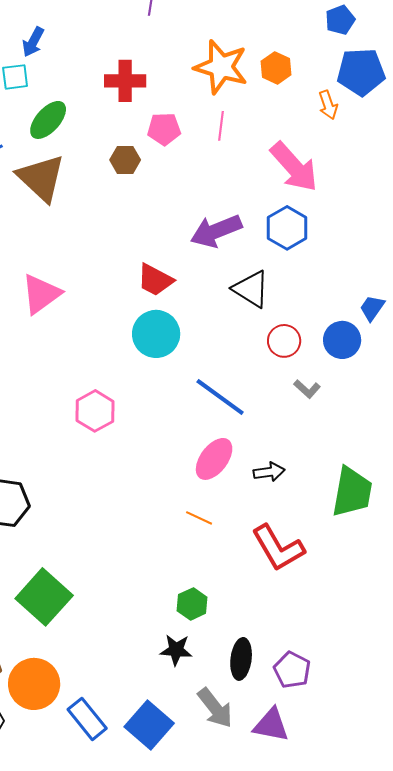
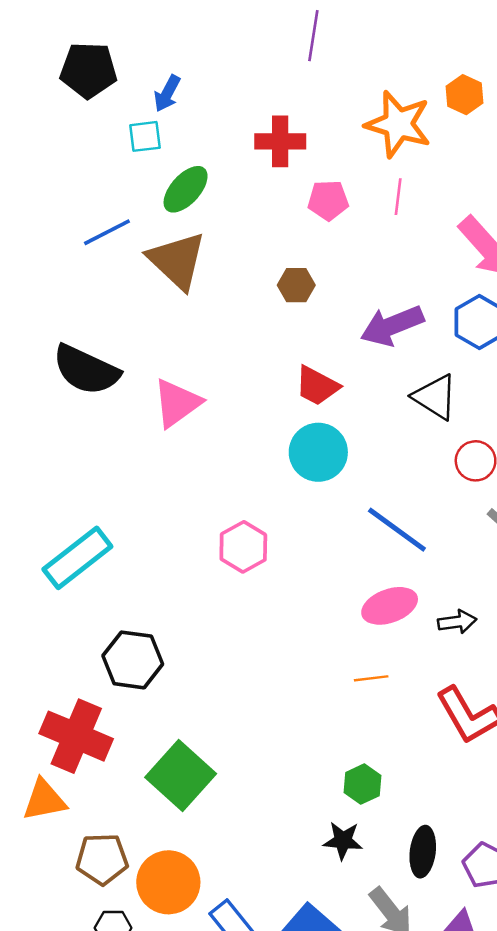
orange hexagon: (276, 68) -> (465, 95), moved
brown hexagon: (125, 160) -> (296, 285), moved
pink ellipse: (214, 459) -> (390, 606), turned 33
orange line: (199, 518) -> (371, 678), turned -32

